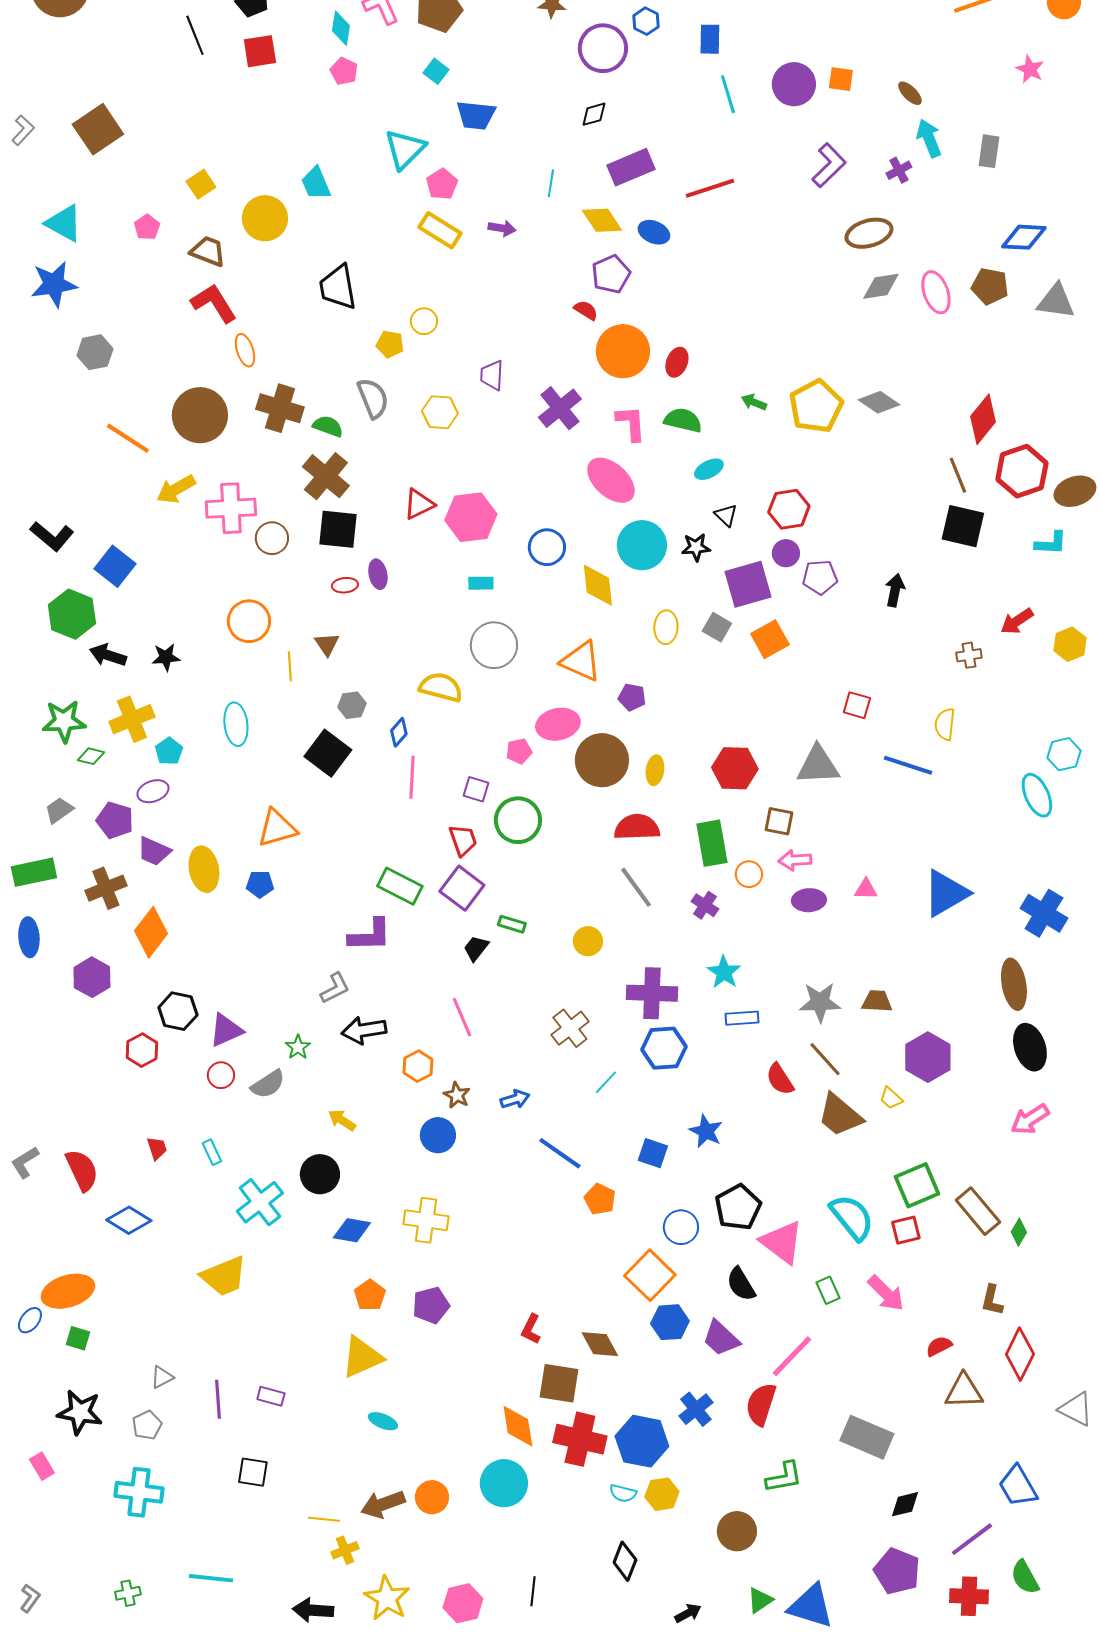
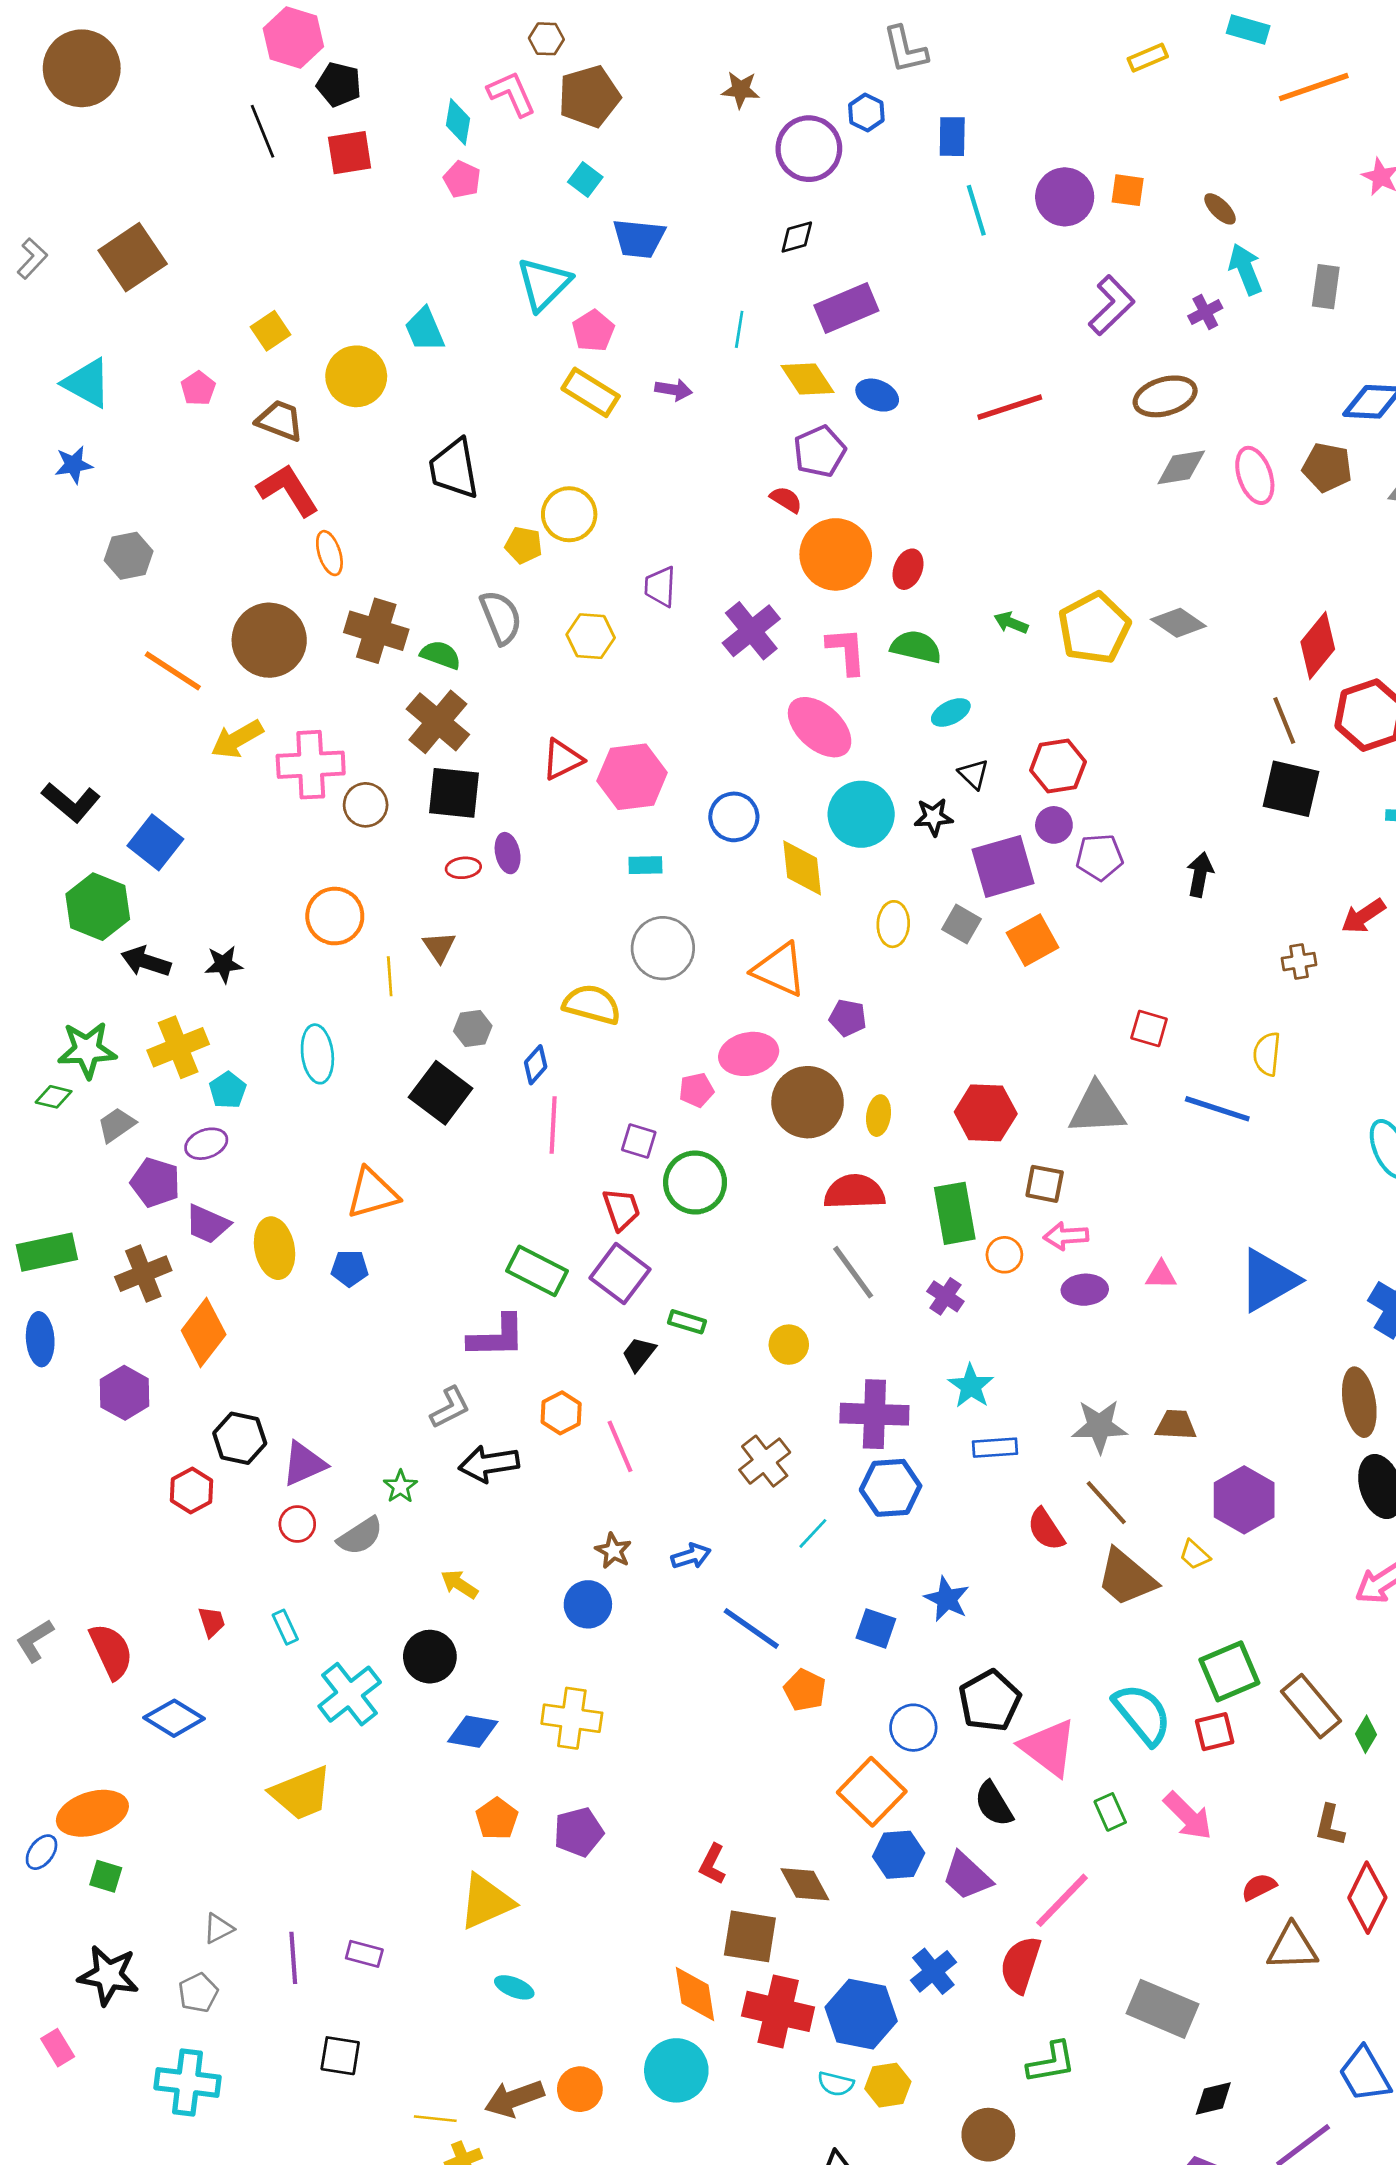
red line: (710, 188) -> (1010, 407), moved
blue star: (54, 284) -> (74, 465), size x0.6
yellow circle: (424, 321) -> (569, 514), size x1.5
green diamond: (91, 756) -> (54, 1097), moved
gray trapezoid: (59, 810) -> (117, 1125), moved
orange hexagon: (418, 1066) -> (561, 1413), moved

